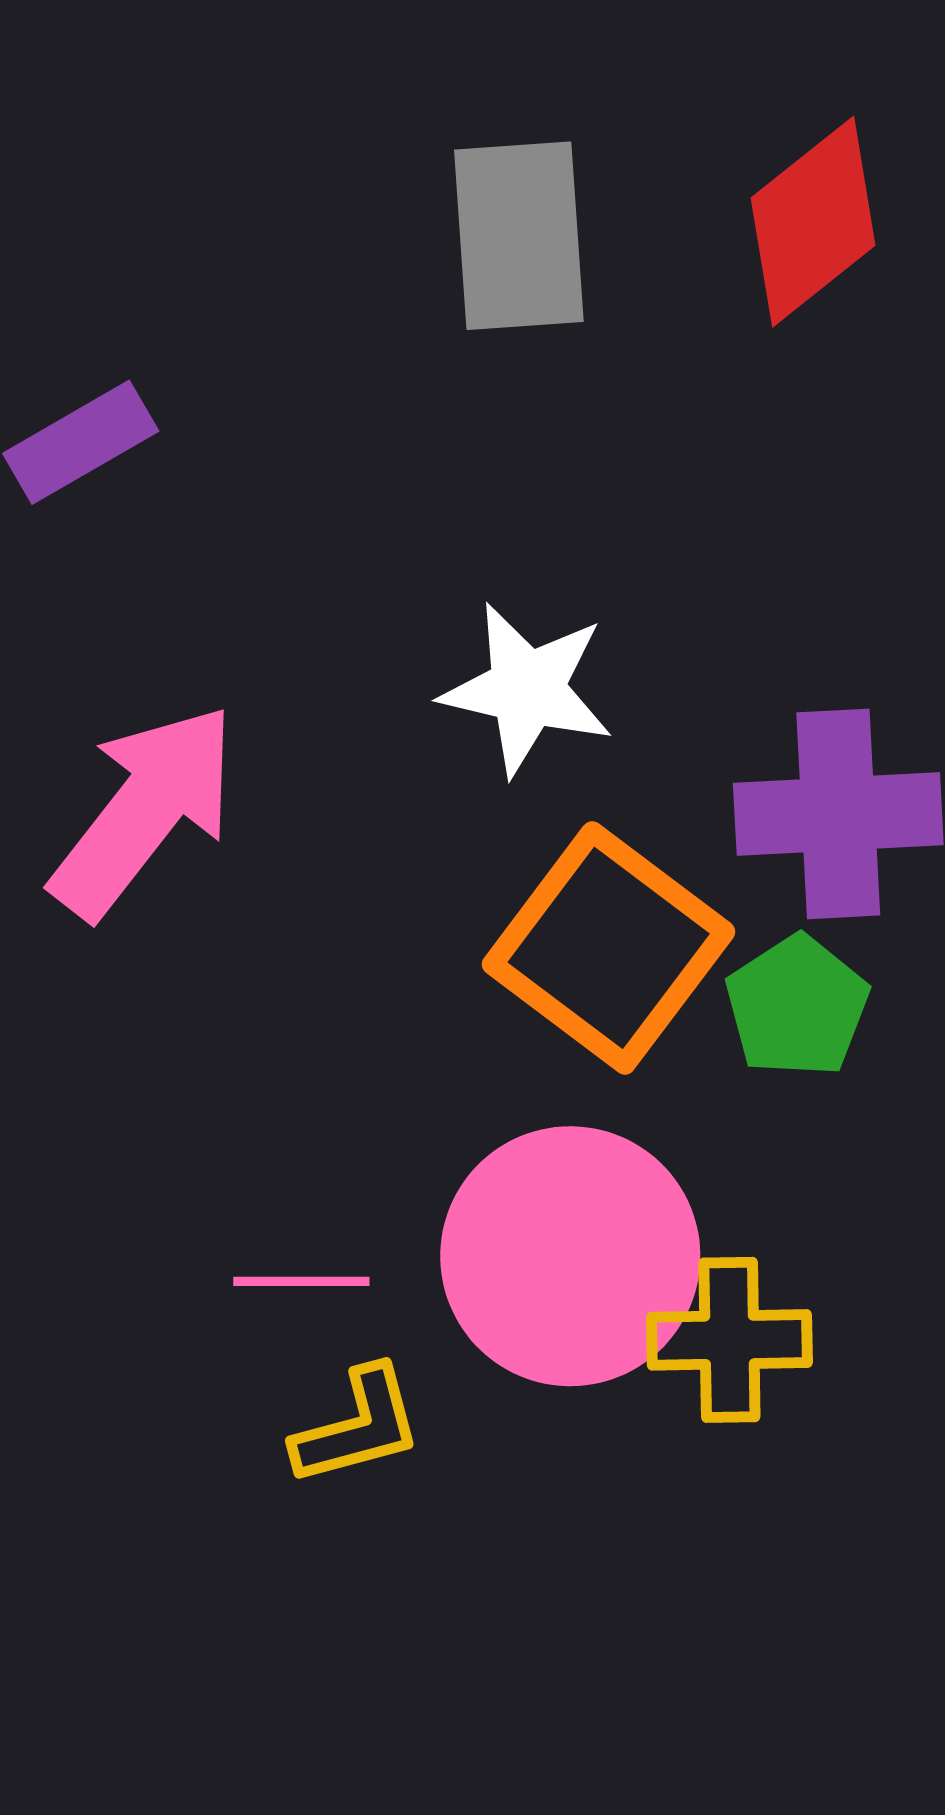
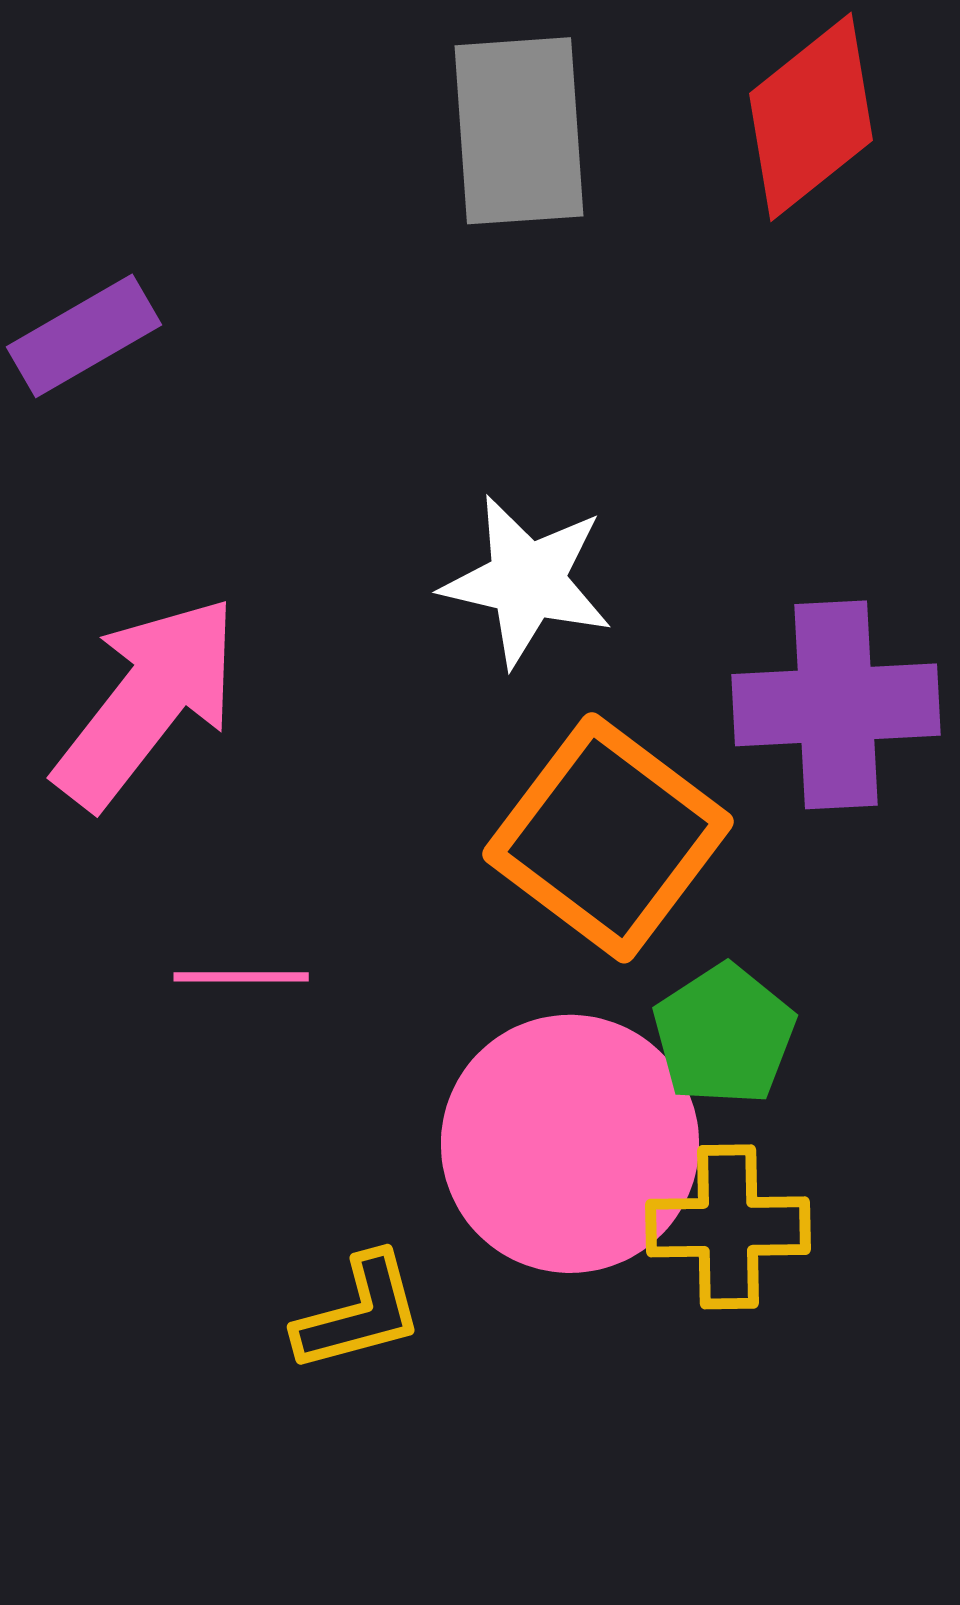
green pentagon: (797, 1006) -> (724, 1035), moved
pink line: (301, 1281) -> (241, 977), moved

